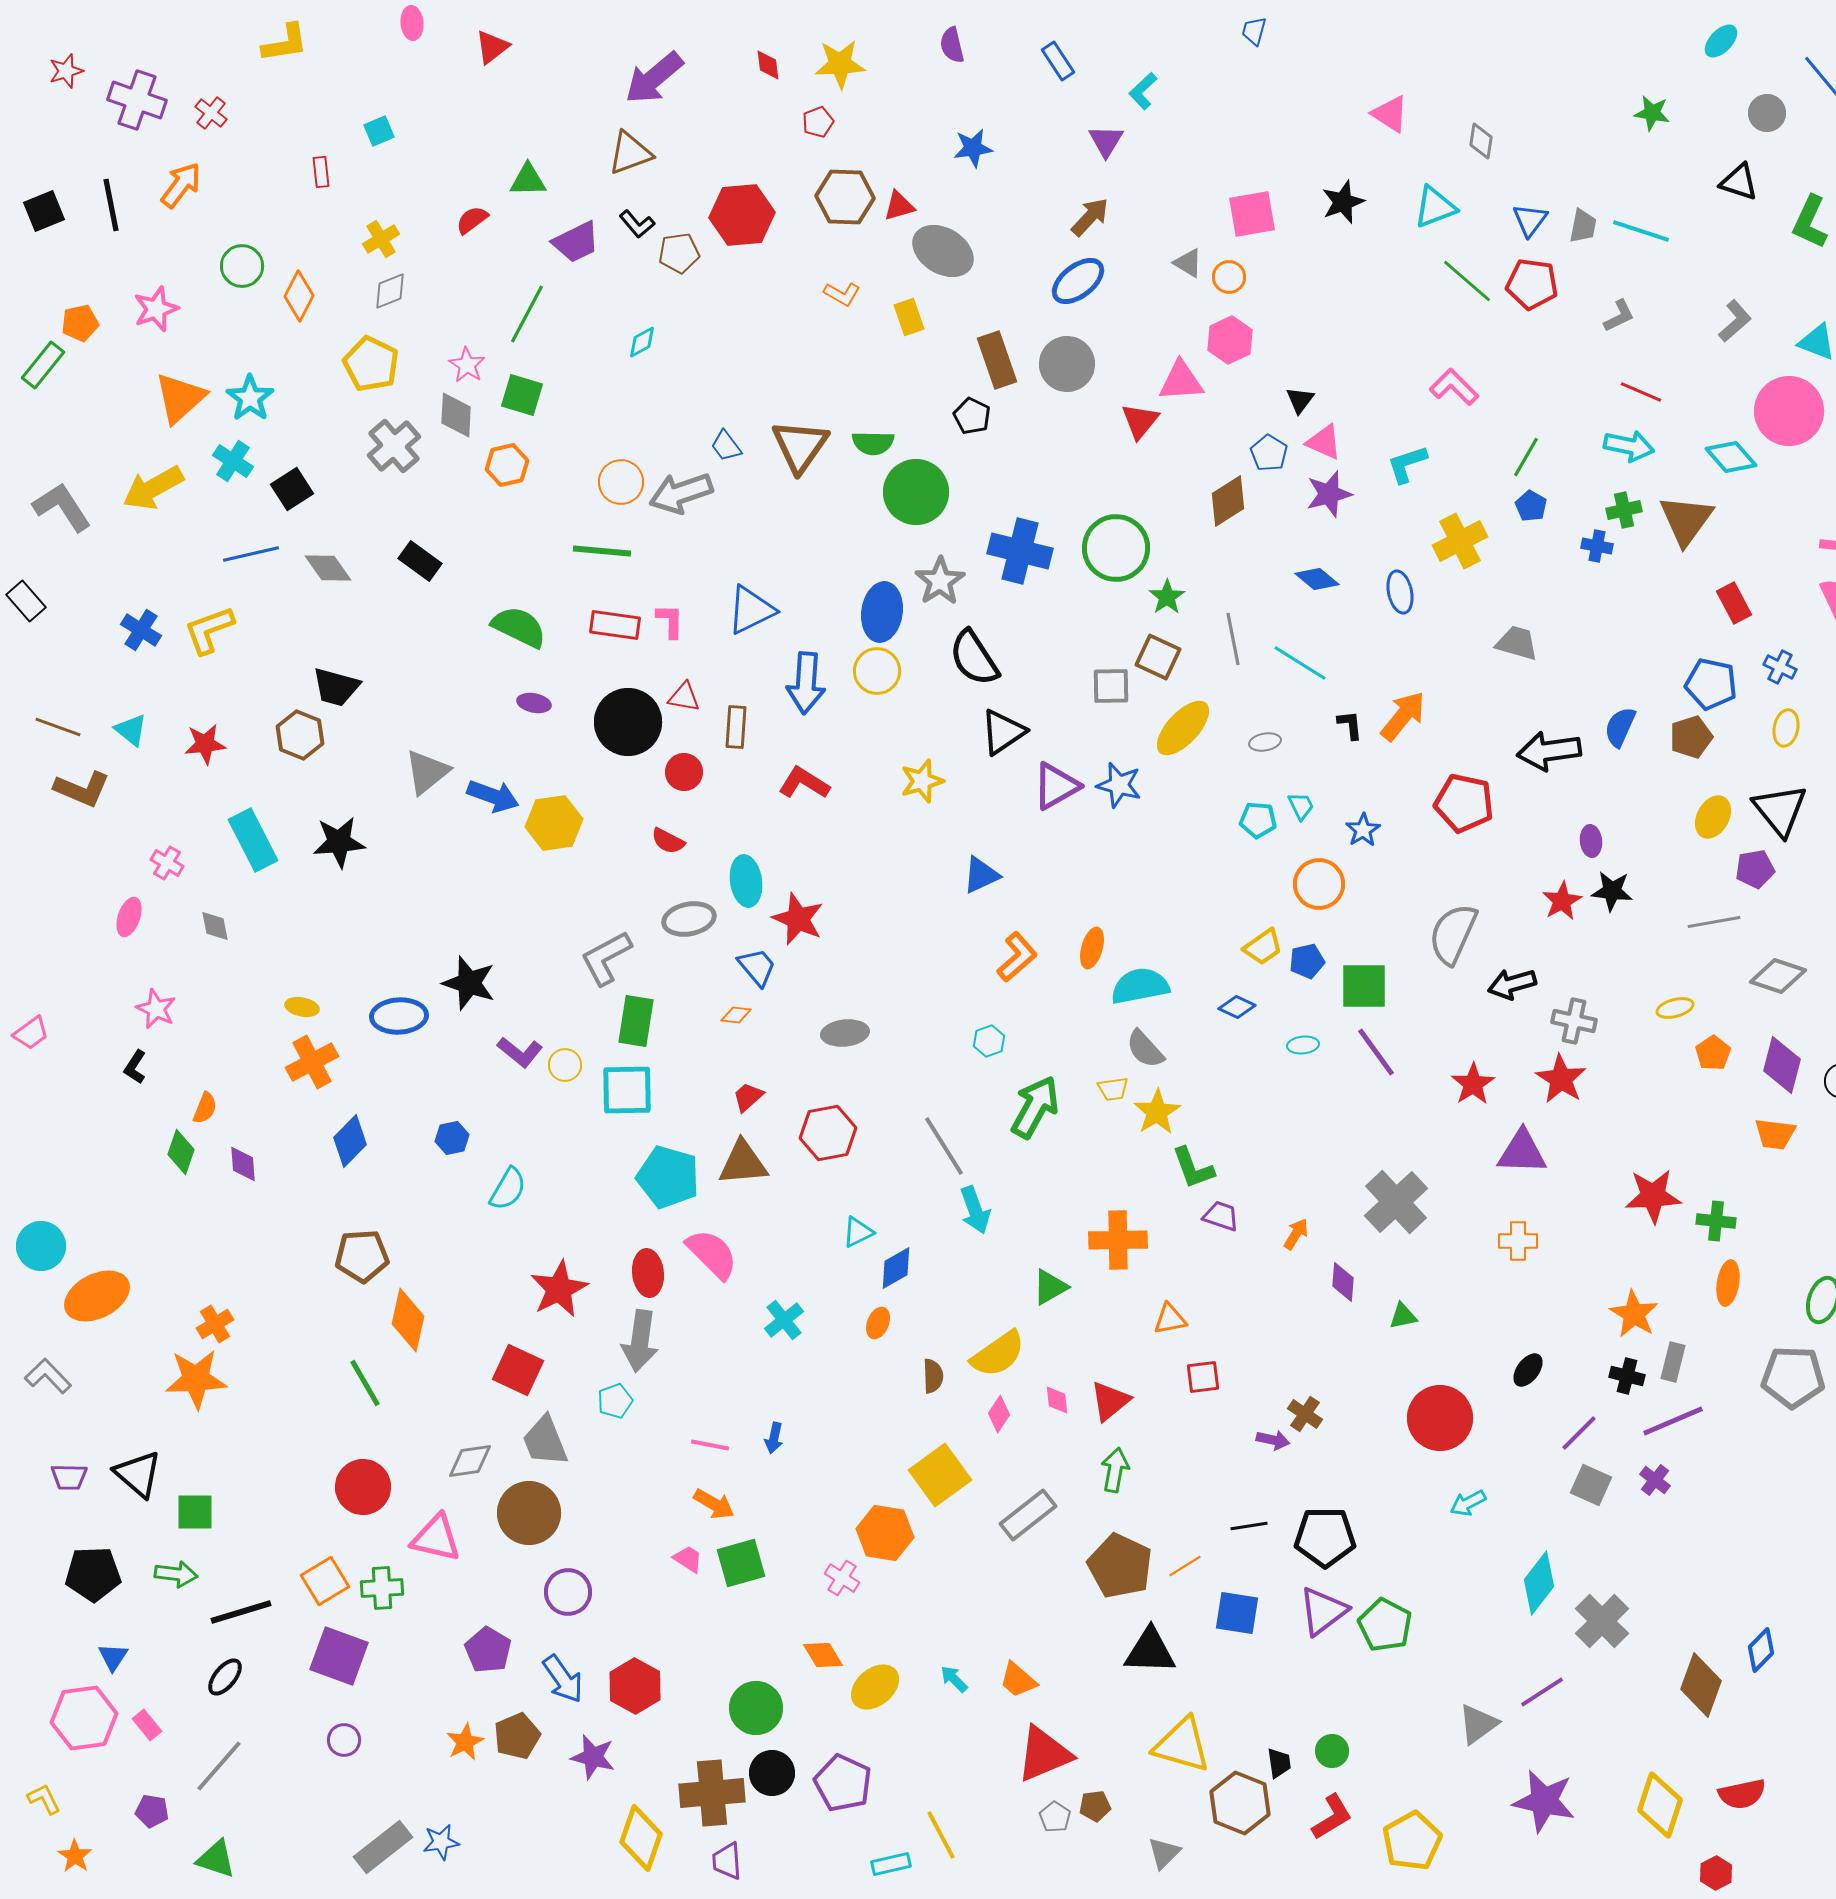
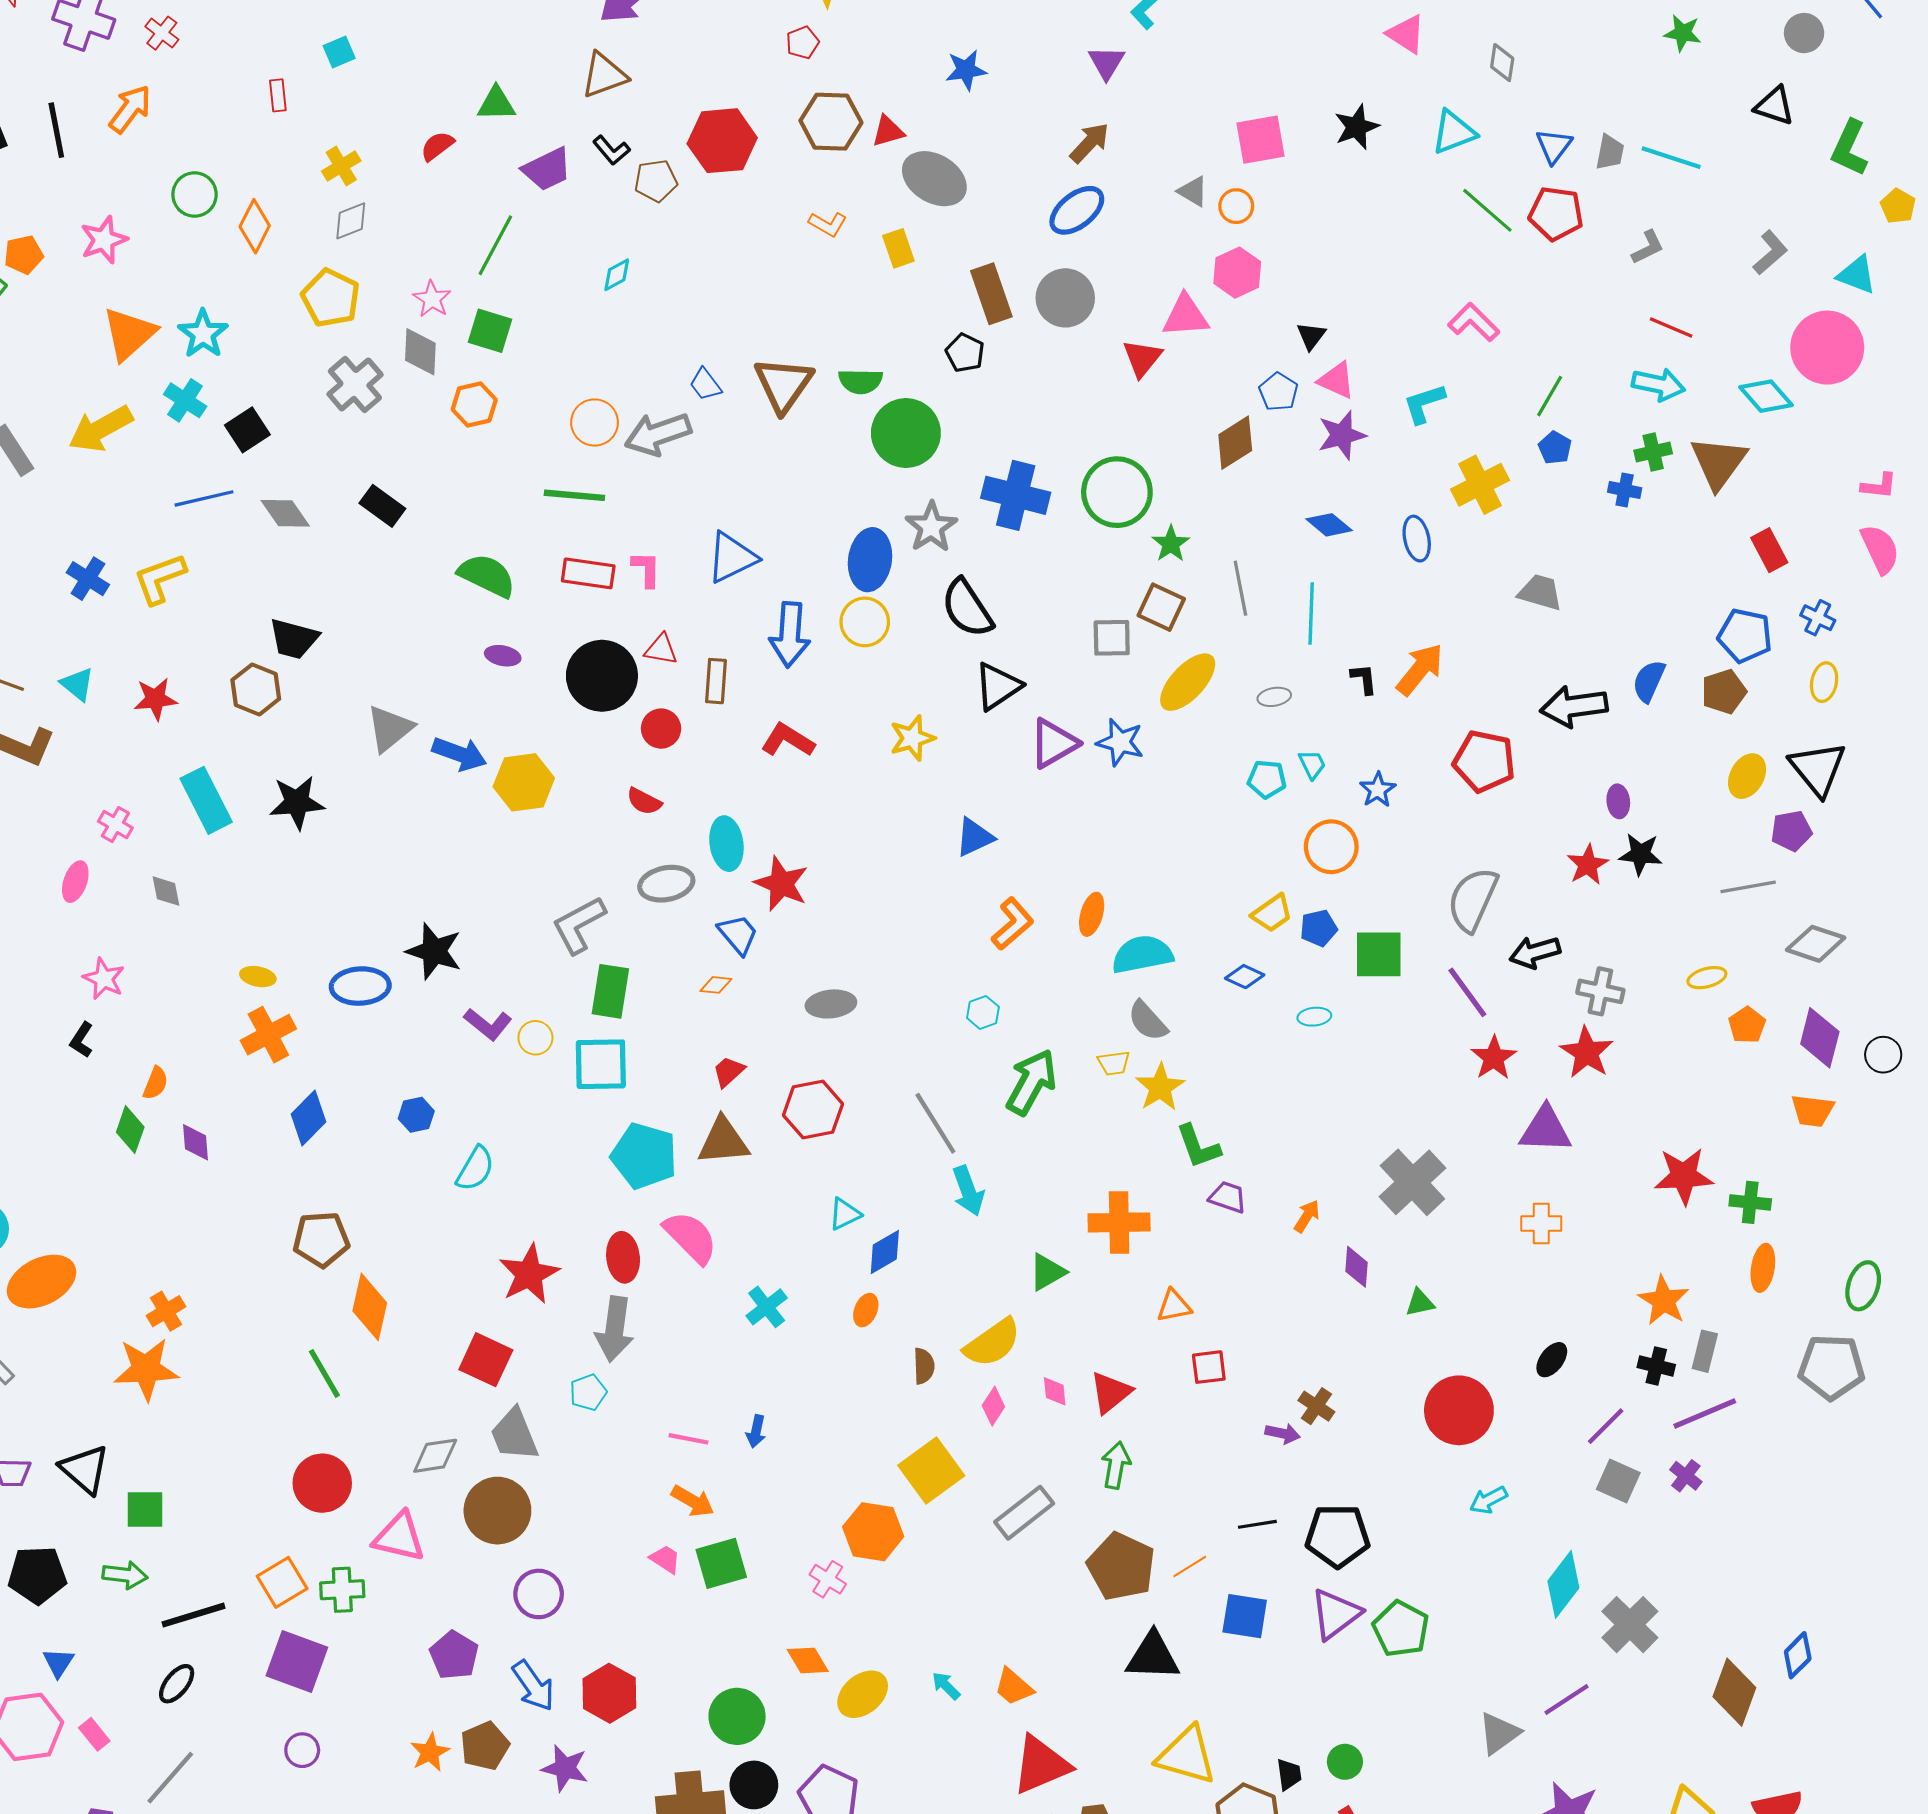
cyan line: (1300, 663) -> (1311, 613), turned 60
purple line: (1376, 1052) -> (1467, 992), moved

